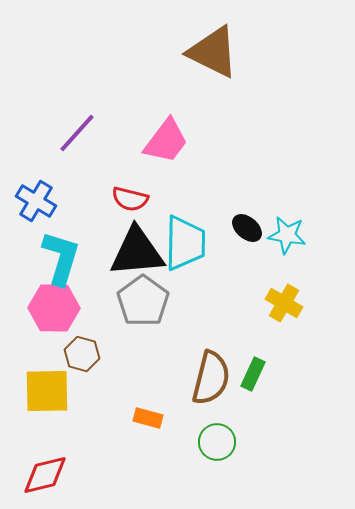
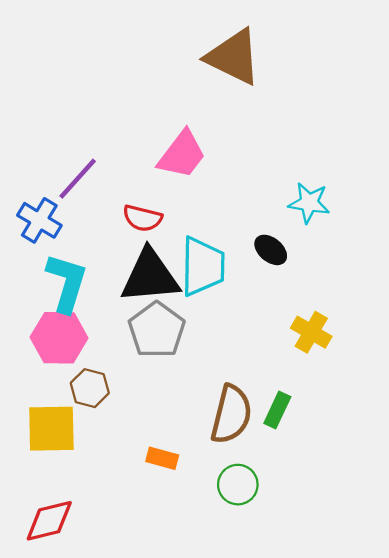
purple line: (77, 133) -> (78, 179), moved
cyan star: (287, 235) -> (309, 203), moved

